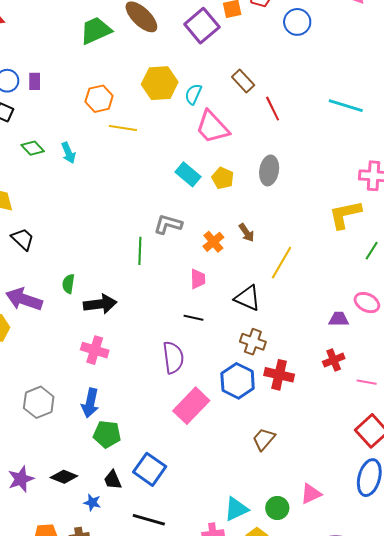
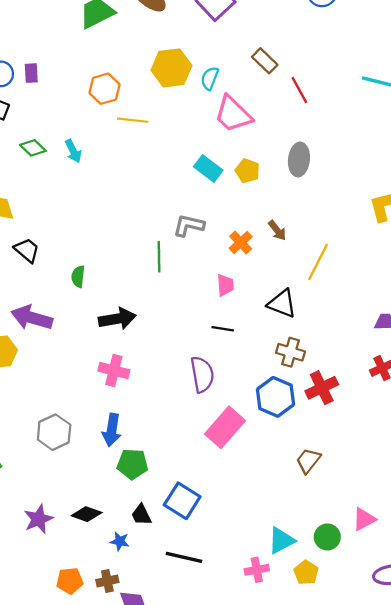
green semicircle: (68, 284) -> (78, 277), moved
red cross: (279, 375) -> (322, 388), turned -36

